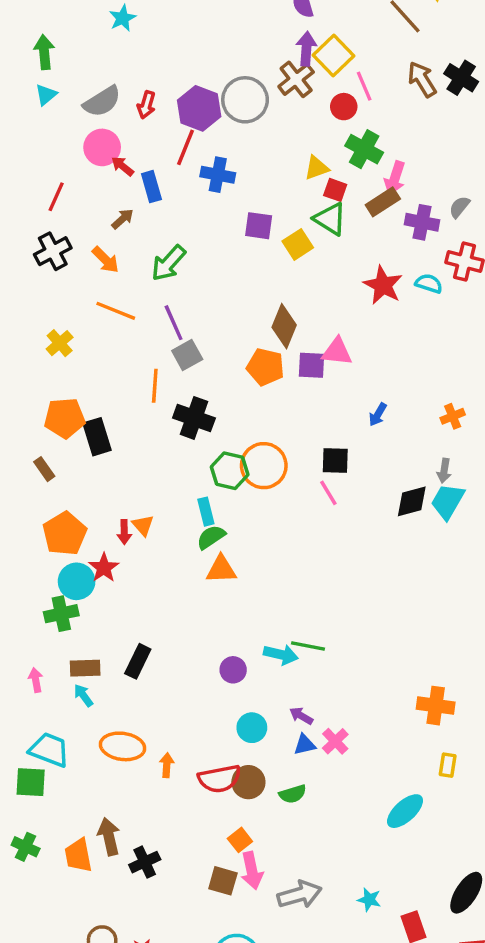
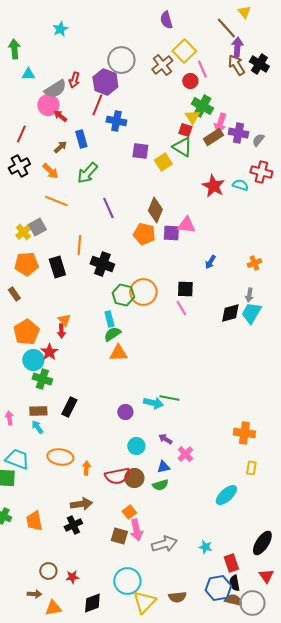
purple arrow: (306, 49) -> (237, 47), moved
cyan triangle: (46, 95) -> (28, 74), moved, turned 40
gray circle: (245, 100) -> (121, 60), moved
gray semicircle: (102, 101) -> (55, 89), moved
yellow triangle: (317, 168) -> (192, 117), moved, turned -42
blue rectangle: (151, 187) -> (81, 139), moved
purple cross: (422, 222) -> (238, 133), moved
purple line: (174, 323) -> (108, 208), moved
yellow cross: (60, 343) -> (23, 232), moved
gray square: (187, 355) -> (37, 227), moved
black rectangle: (97, 437) -> (57, 267), moved
orange triangle: (143, 525) -> (64, 320), moved
green cross: (61, 614) -> (42, 379), moved, turned 30
blue triangle: (305, 745) -> (163, 467), moved
brown arrow: (109, 837) -> (81, 504), moved, turned 95

